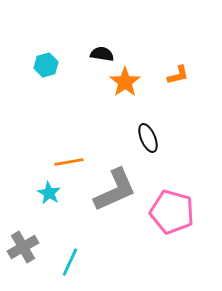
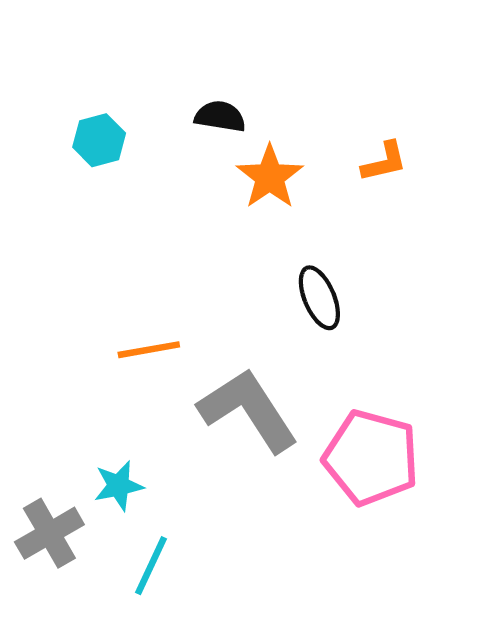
gray L-shape: (115, 190) -> (248, 410), turned -99
cyan star: (49, 193) -> (119, 486), moved, turned 30

